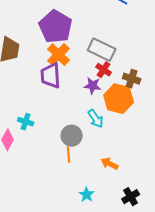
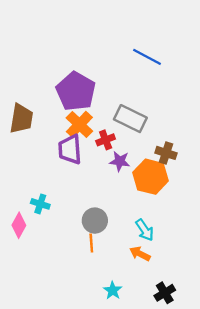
red cross: (104, 70) -> (106, 140), moved, turned 35
cyan arrow: (96, 119) -> (145, 230), moved

